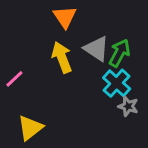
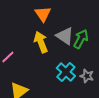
cyan cross: (117, 83) -> (66, 72), moved

